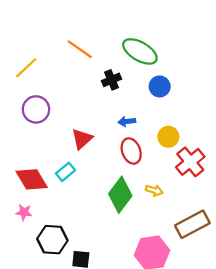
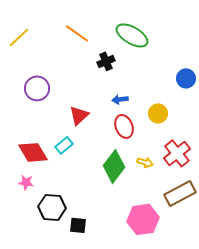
yellow line: (26, 68) -> (19, 37), moved
blue circle: (160, 86) -> (186, 78), moved
red cross: (190, 162) -> (177, 153), moved

